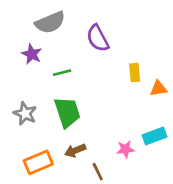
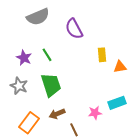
purple star: (32, 54) -> (24, 58), moved
green line: (62, 73) -> (47, 55), turned 72
orange rectangle: (38, 162) -> (29, 123), turned -30

